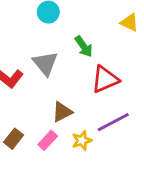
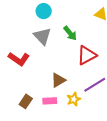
gray triangle: (45, 63) -> (42, 36), moved
pink rectangle: (48, 140) -> (50, 101), turned 48

